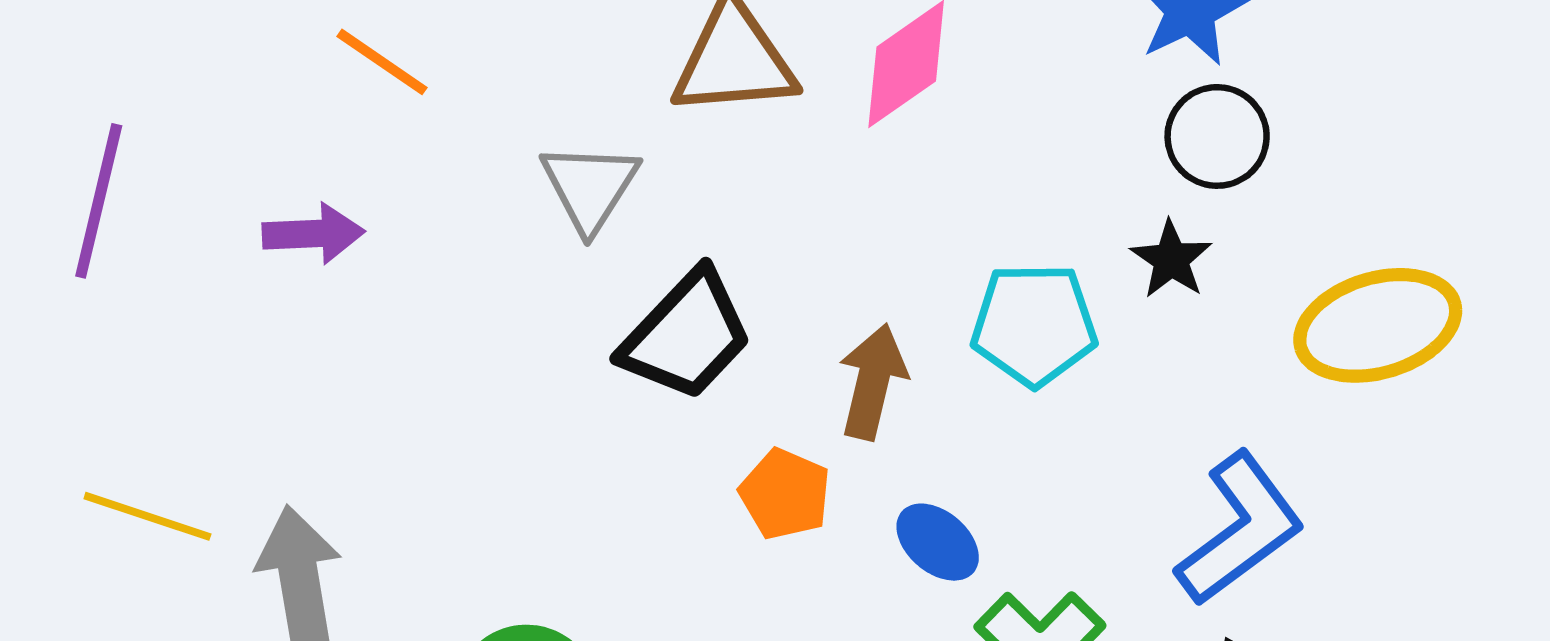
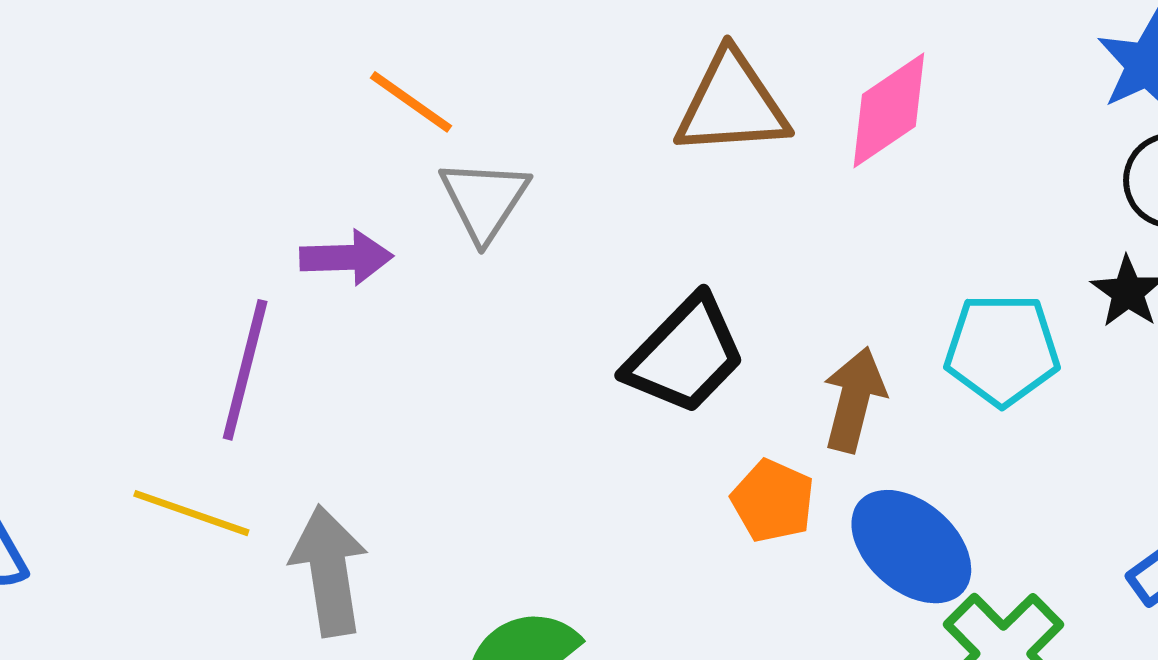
gray triangle: (590, 187) -> (484, 200), moved
purple line: (99, 201) -> (245, 370), moved
blue ellipse: (938, 542) -> (911, 547), size x1.6

